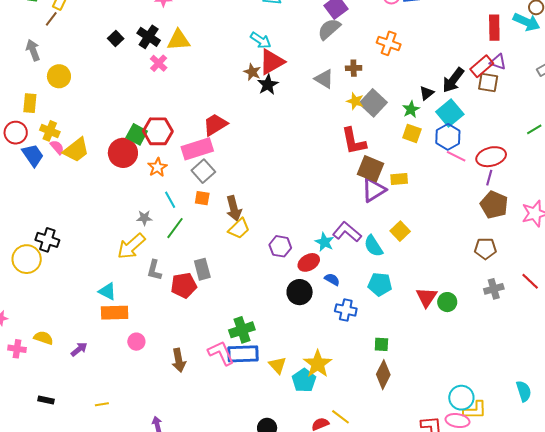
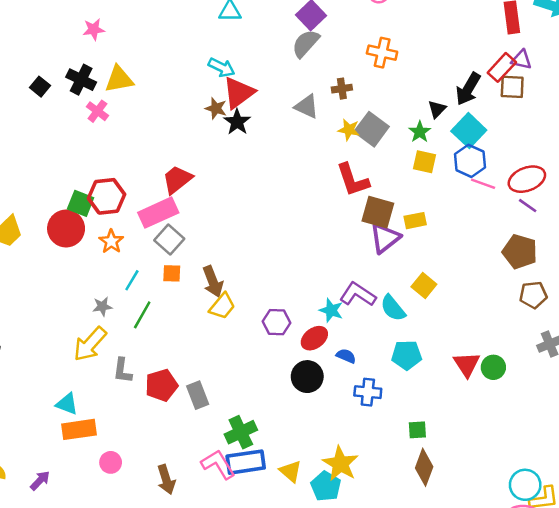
purple line: (489, 178) -> (528, 206), turned -63
cyan line: (170, 200) -> (132, 280), turned 66
brown pentagon: (494, 205) -> (520, 252), moved
gray rectangle: (202, 269) -> (198, 395), moved

